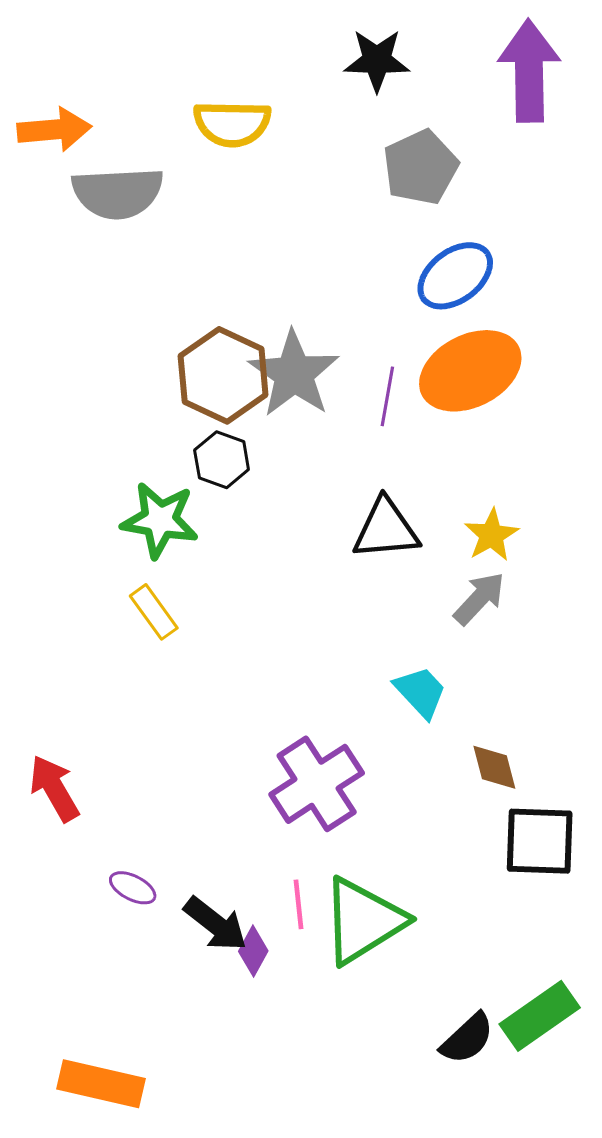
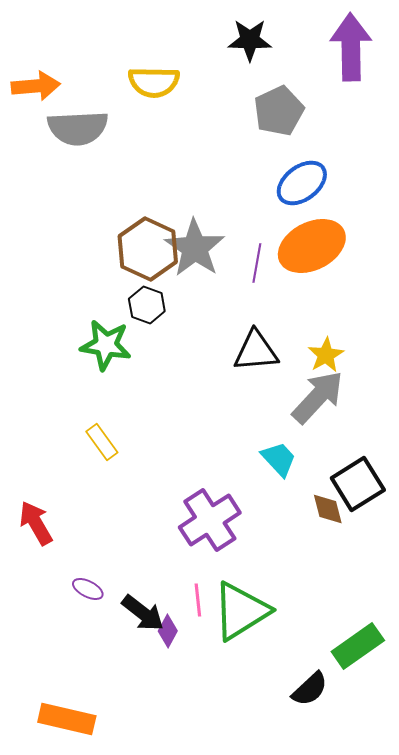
gray arrow: (479, 598) -> (318, 397), size x1.5
yellow rectangle: (154, 612) -> (102, 442), moved
black square: (540, 841) -> (358, 484), moved, turned -34
green rectangle: (540, 1016) -> (358, 646), moved

